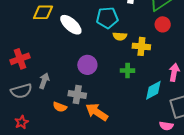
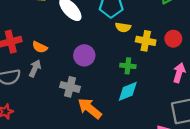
red circle: (163, 24) -> (173, 39), moved
cyan diamond: (153, 90) -> (128, 91), moved
orange semicircle: (60, 107) -> (40, 47), moved

